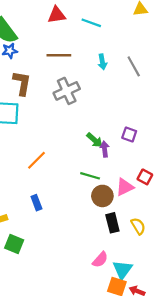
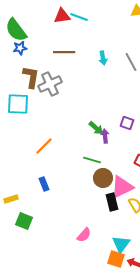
cyan line: (91, 23) -> (79, 17), moved
gray cross: (67, 91) -> (50, 84), moved
pink triangle: (125, 187) -> (122, 187), moved, size x1.4
pink semicircle: (100, 260) -> (84, 235), moved

